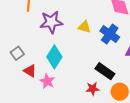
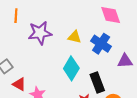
cyan diamond: (54, 57) -> (71, 68), moved
black rectangle: (105, 71) -> (97, 82), turned 36

